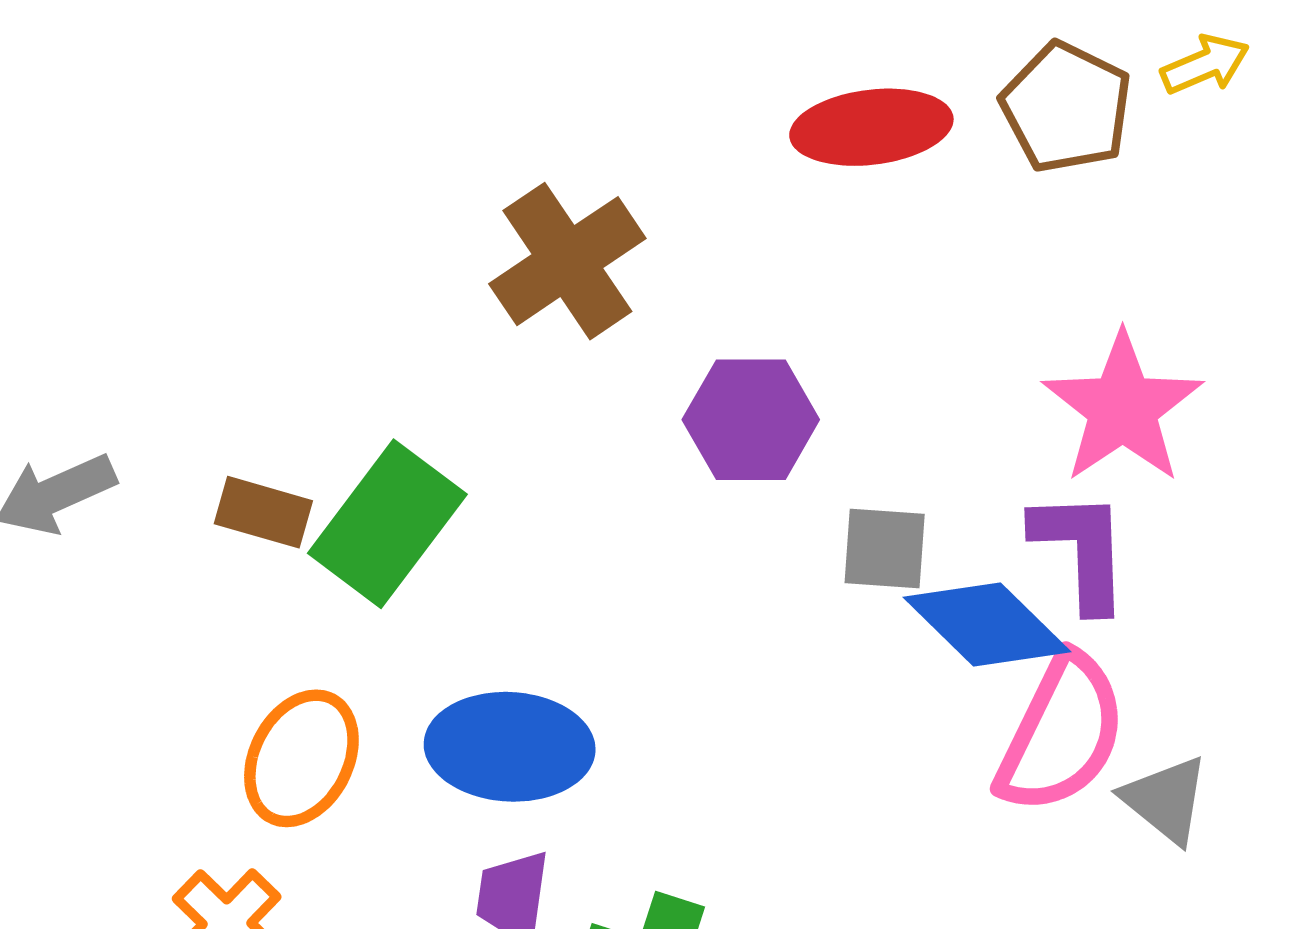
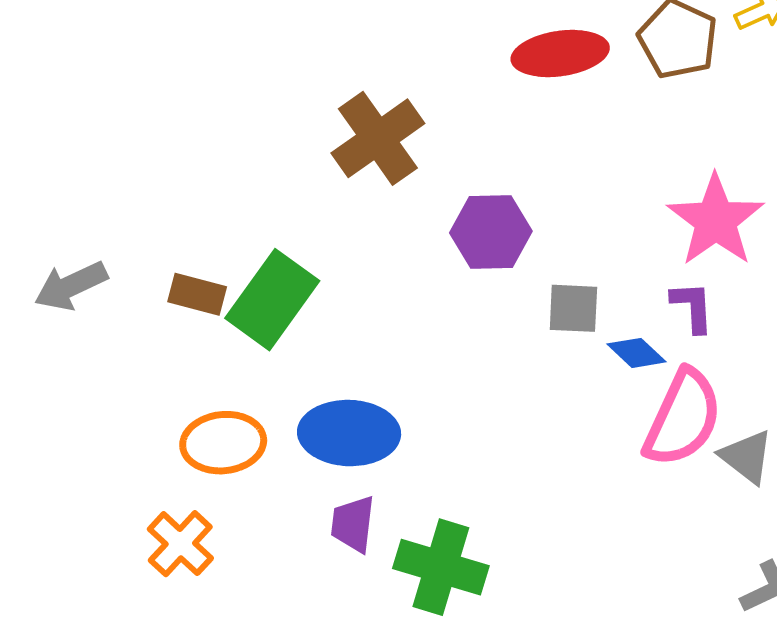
purple L-shape: (1081, 550) -> (692, 307), size x0.7
blue diamond: (987, 625) -> (636, 353), size x0.6
orange ellipse: (301, 758) -> (223, 443), turned 58

